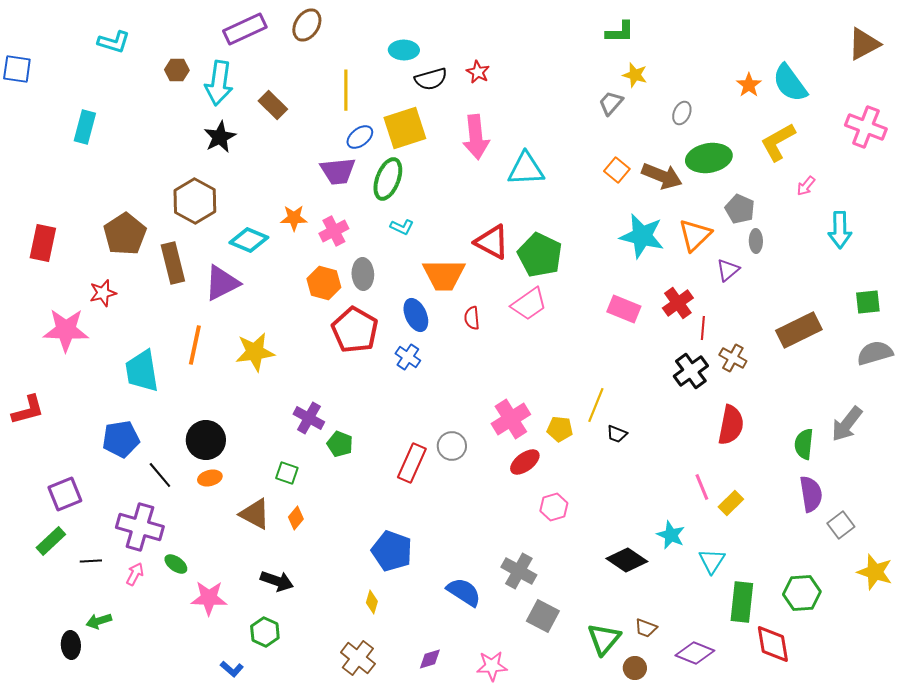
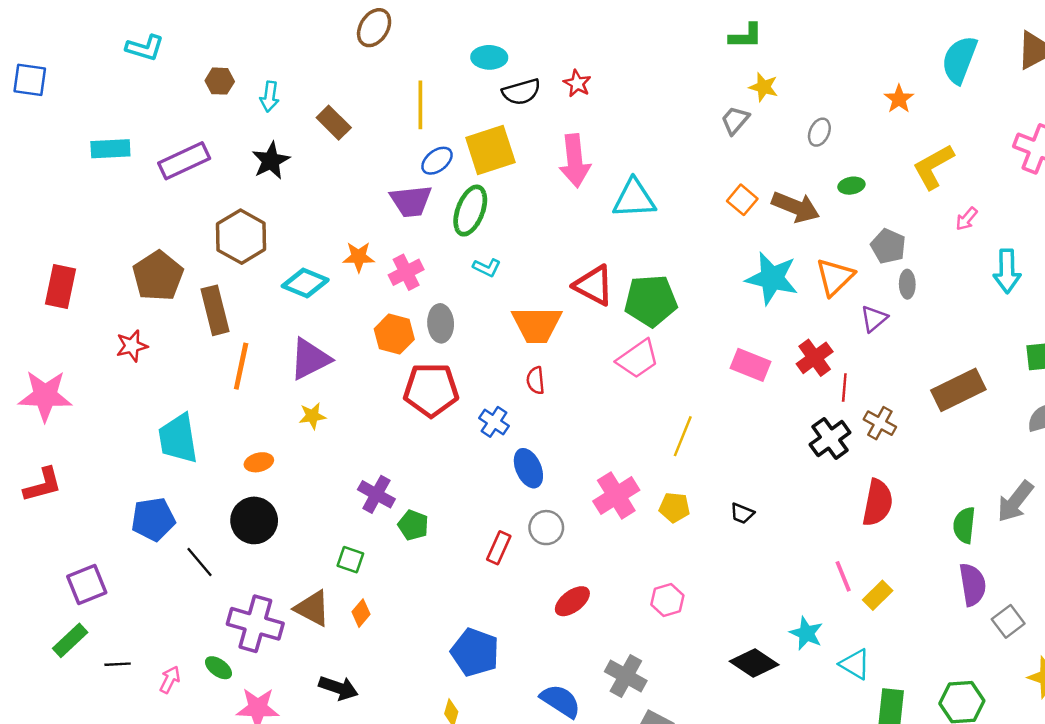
purple rectangle: (245, 29) -> (184, 161), moved
cyan arrow: (219, 83) -> (270, 97), size x0.6
cyan semicircle: (790, 83) -> (960, 60), moved, turned 57
cyan rectangle: (85, 127) -> (110, 149), turned 72
green ellipse: (709, 158) -> (851, 186), size x0.5
green pentagon: (540, 255) -> (651, 301), turned -30
purple triangle: (222, 283) -> (310, 359), moved
blue ellipse: (416, 315) -> (528, 468), moved
red semicircle: (472, 318) -> (536, 380), moved
pink star: (66, 330) -> (45, 396), moved
red pentagon: (355, 330) -> (431, 390), turned -30
orange line: (195, 345) -> (241, 366), moved
yellow star: (255, 352) -> (312, 416), size x0.6
yellow line: (596, 405) -> (683, 436), moved
red ellipse: (525, 462) -> (572, 601), moved
red rectangle: (412, 463) -> (499, 548), size x0.7
orange ellipse: (210, 478) -> (259, 462), moved
purple cross: (140, 527) -> (255, 624), moved
cyan triangle: (712, 561) -> (855, 664), turned -32

